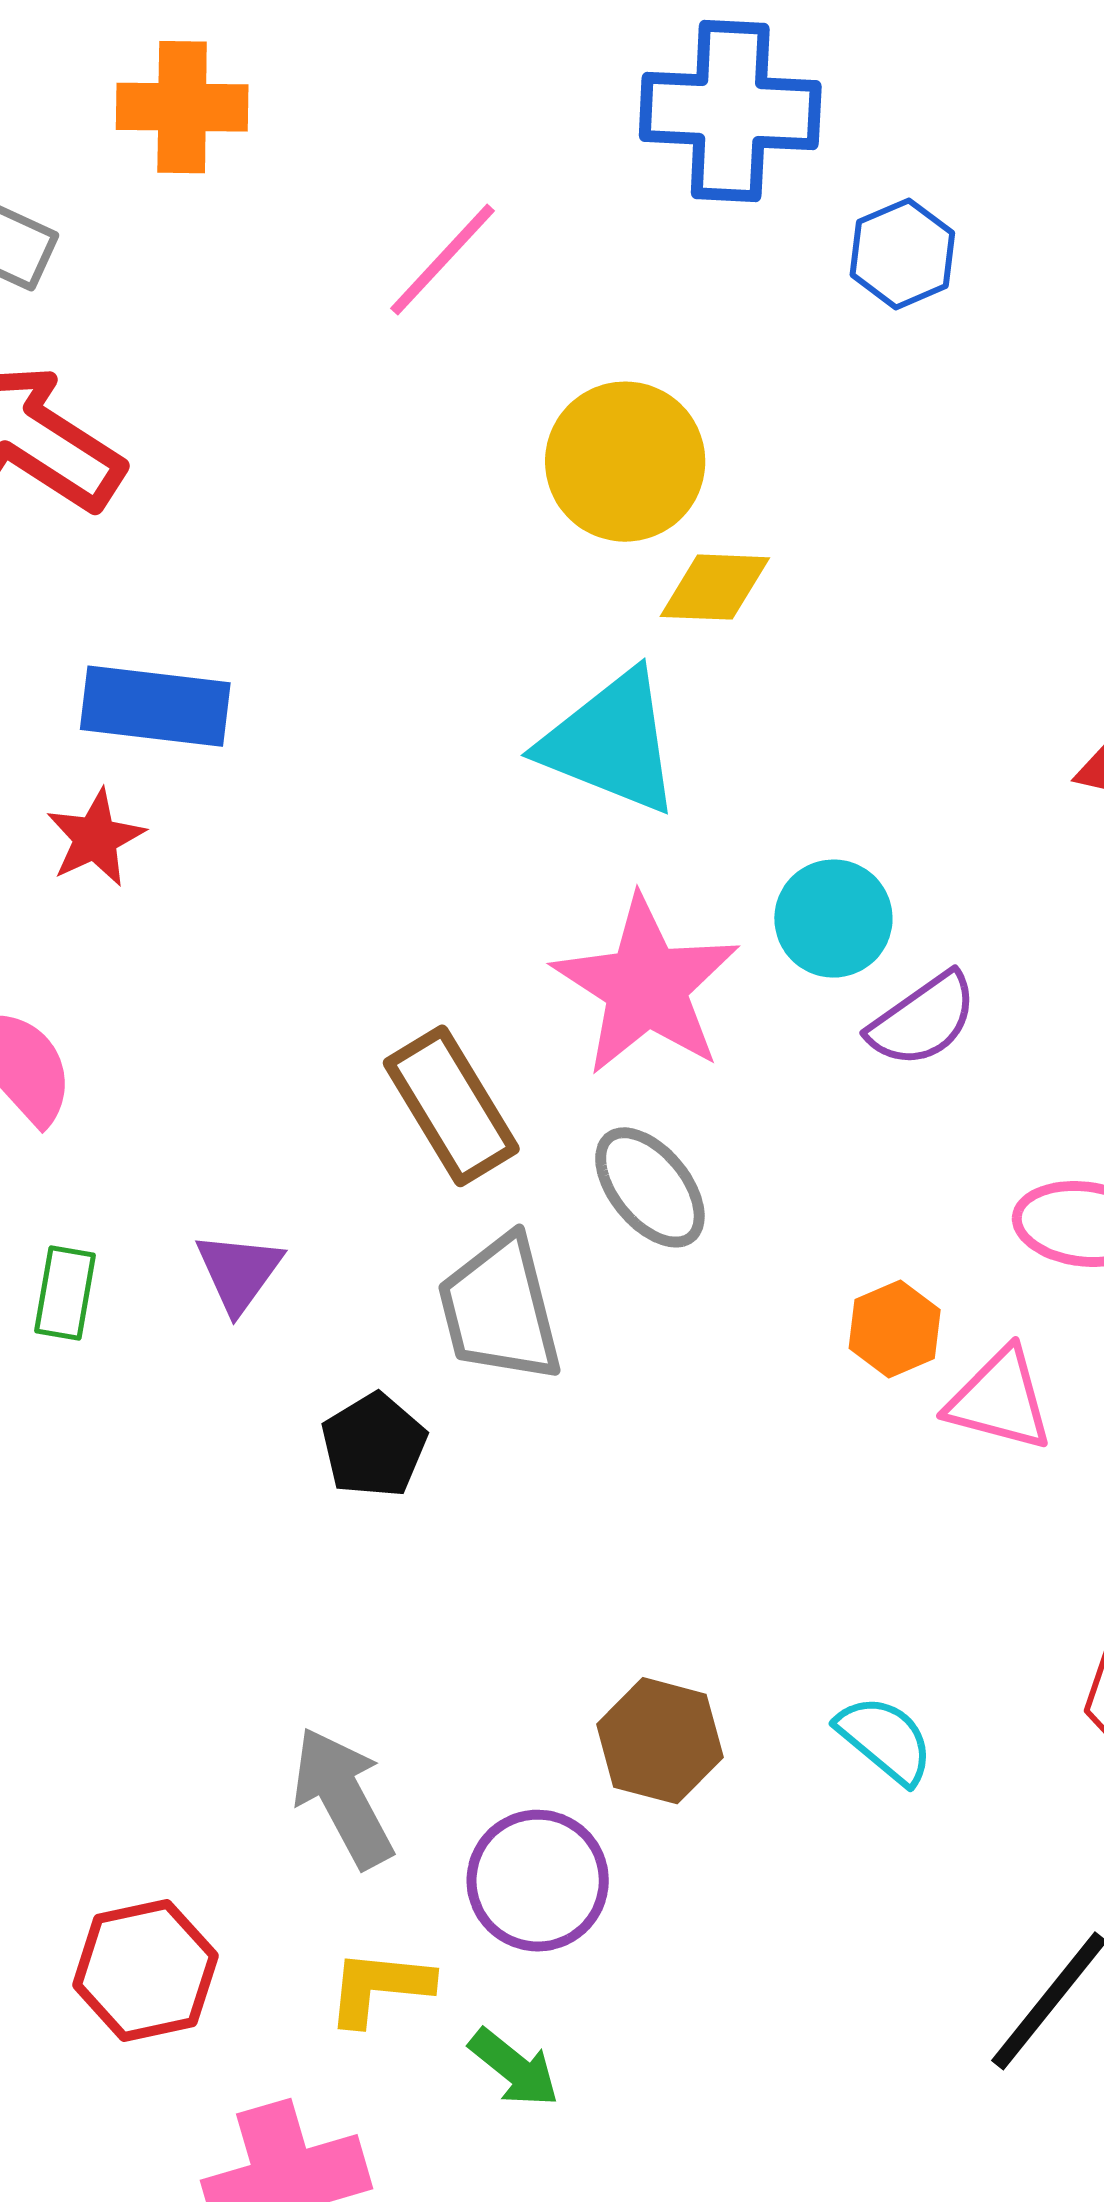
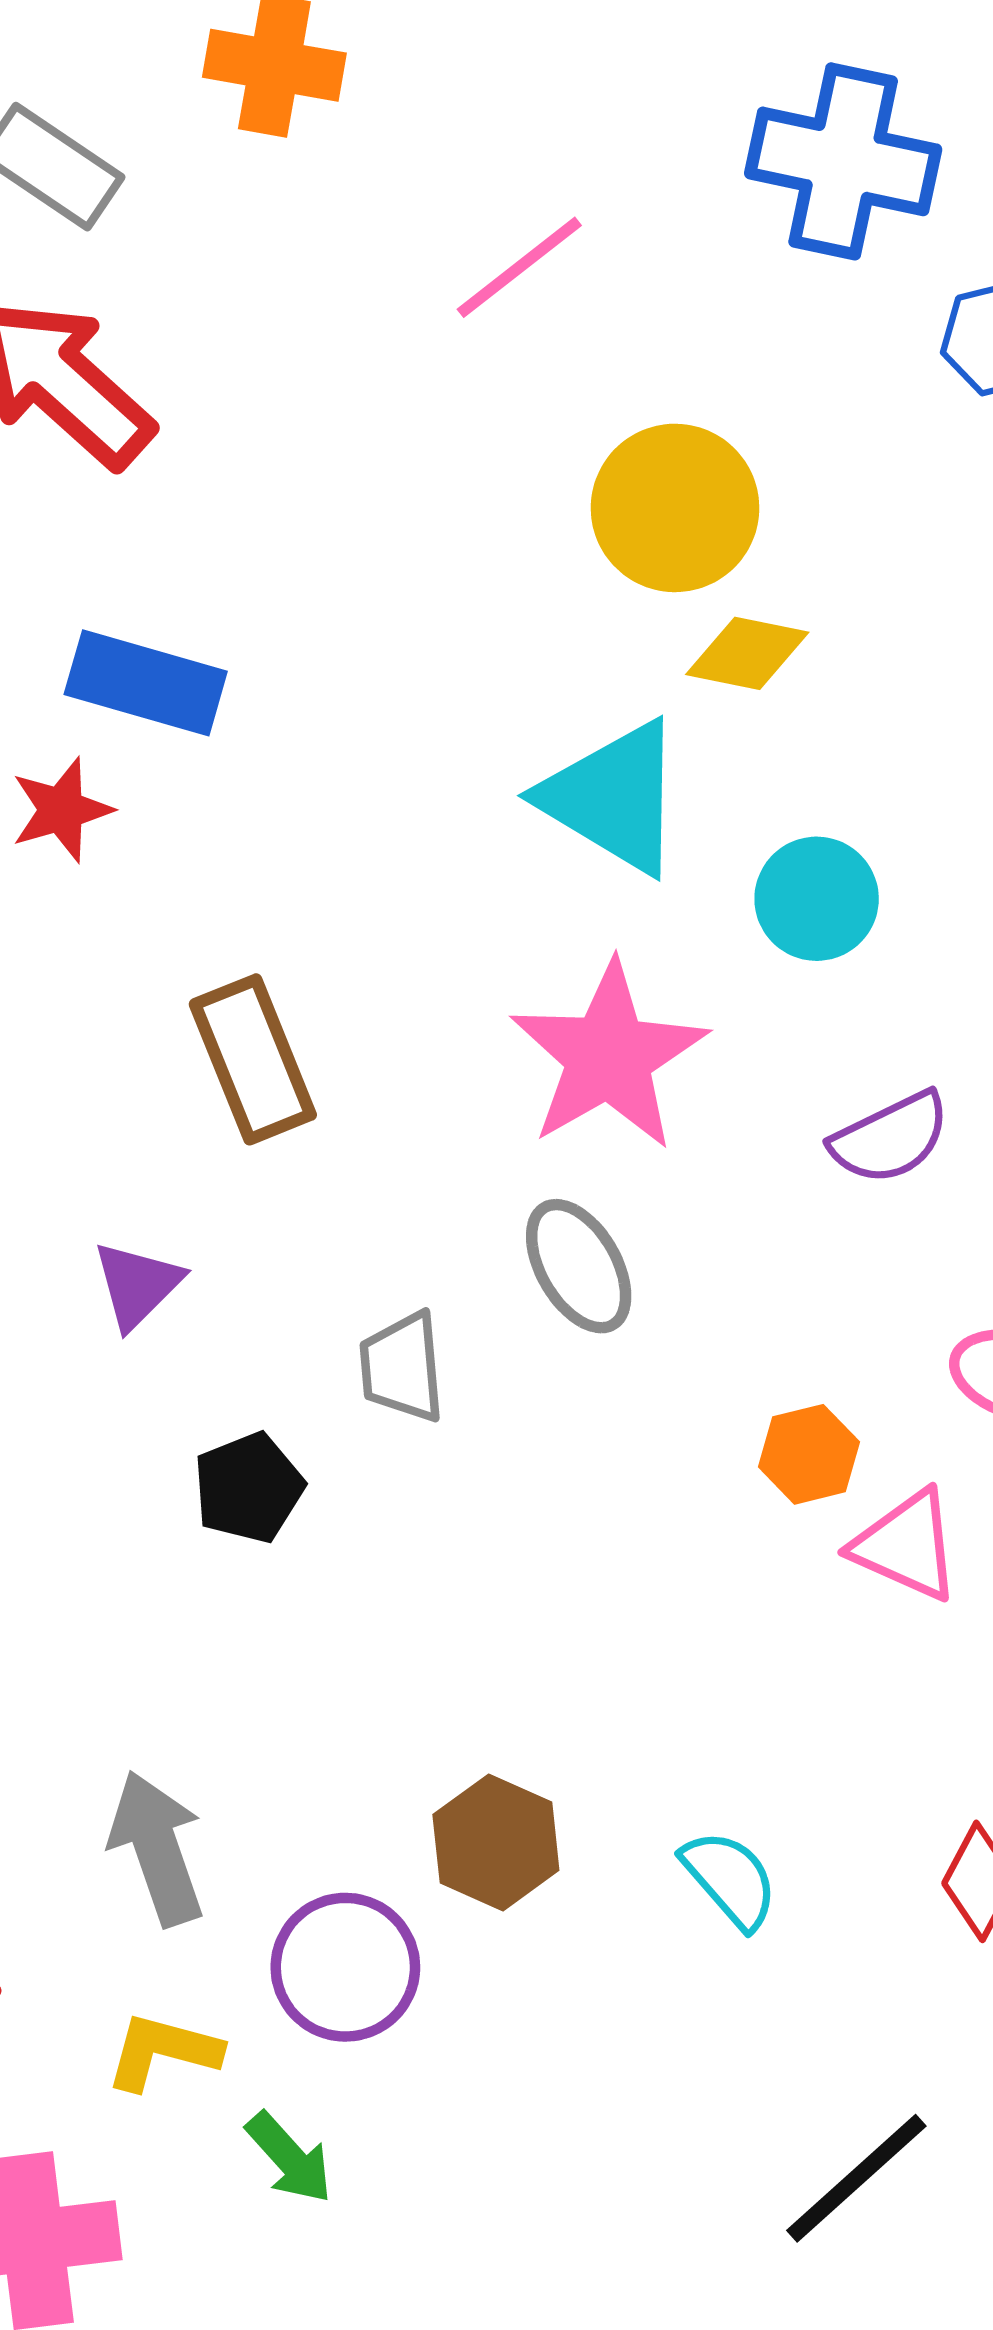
cyan circle: (833, 919) -> (817, 899), moved
brown rectangle: (451, 1106) -> (253, 1059), moved
gray trapezoid: (500, 1309) -> (402, 1367), size x0.7

